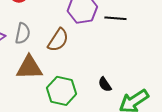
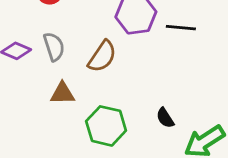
gray semicircle: (23, 33) -> (54, 47), turned -30
brown triangle: (29, 68) -> (62, 93), size x0.7

